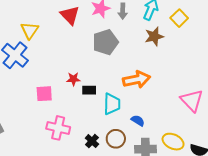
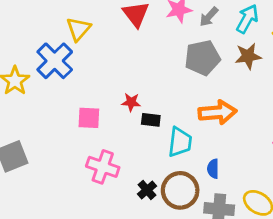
gray arrow: (123, 11) -> (209, 17), turned 35
gray pentagon: (105, 42) -> (202, 58), moved
blue semicircle: (138, 120) -> (213, 169), turned -128
brown circle: (116, 139) -> (180, 190), size x1.4

